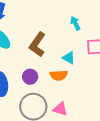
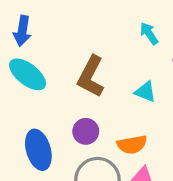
orange semicircle: (59, 75) -> (132, 145), moved

